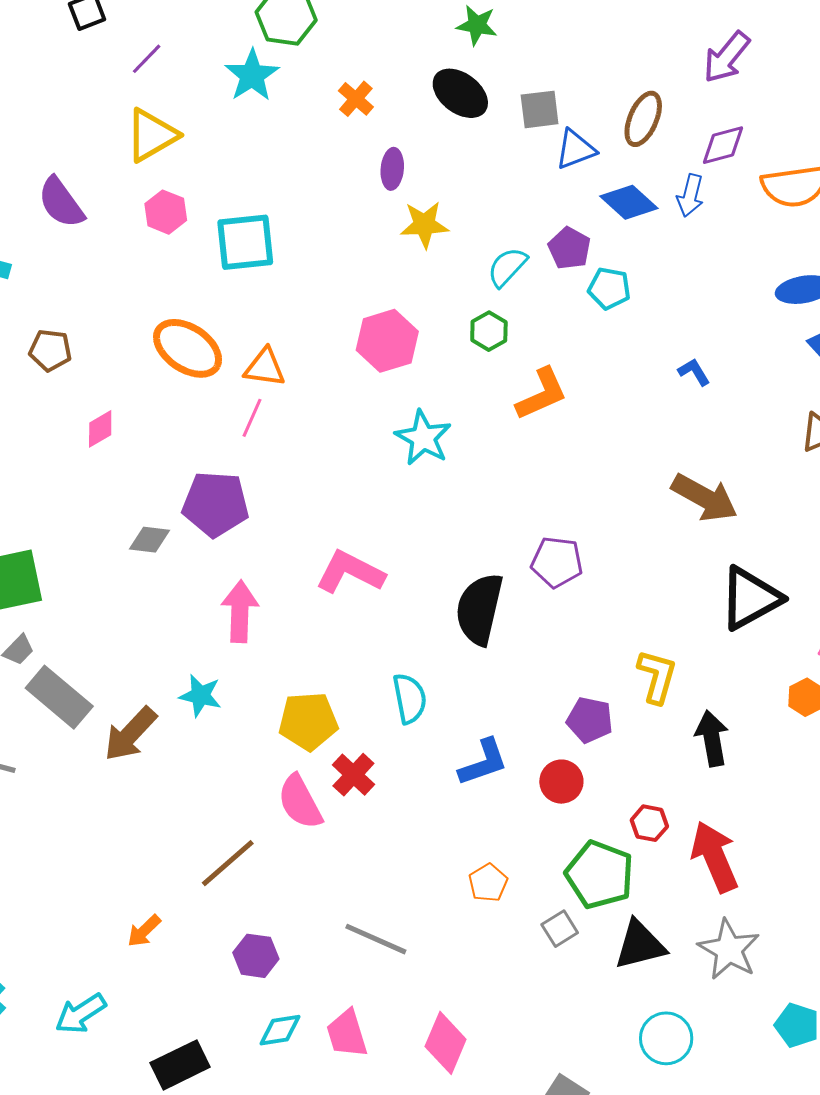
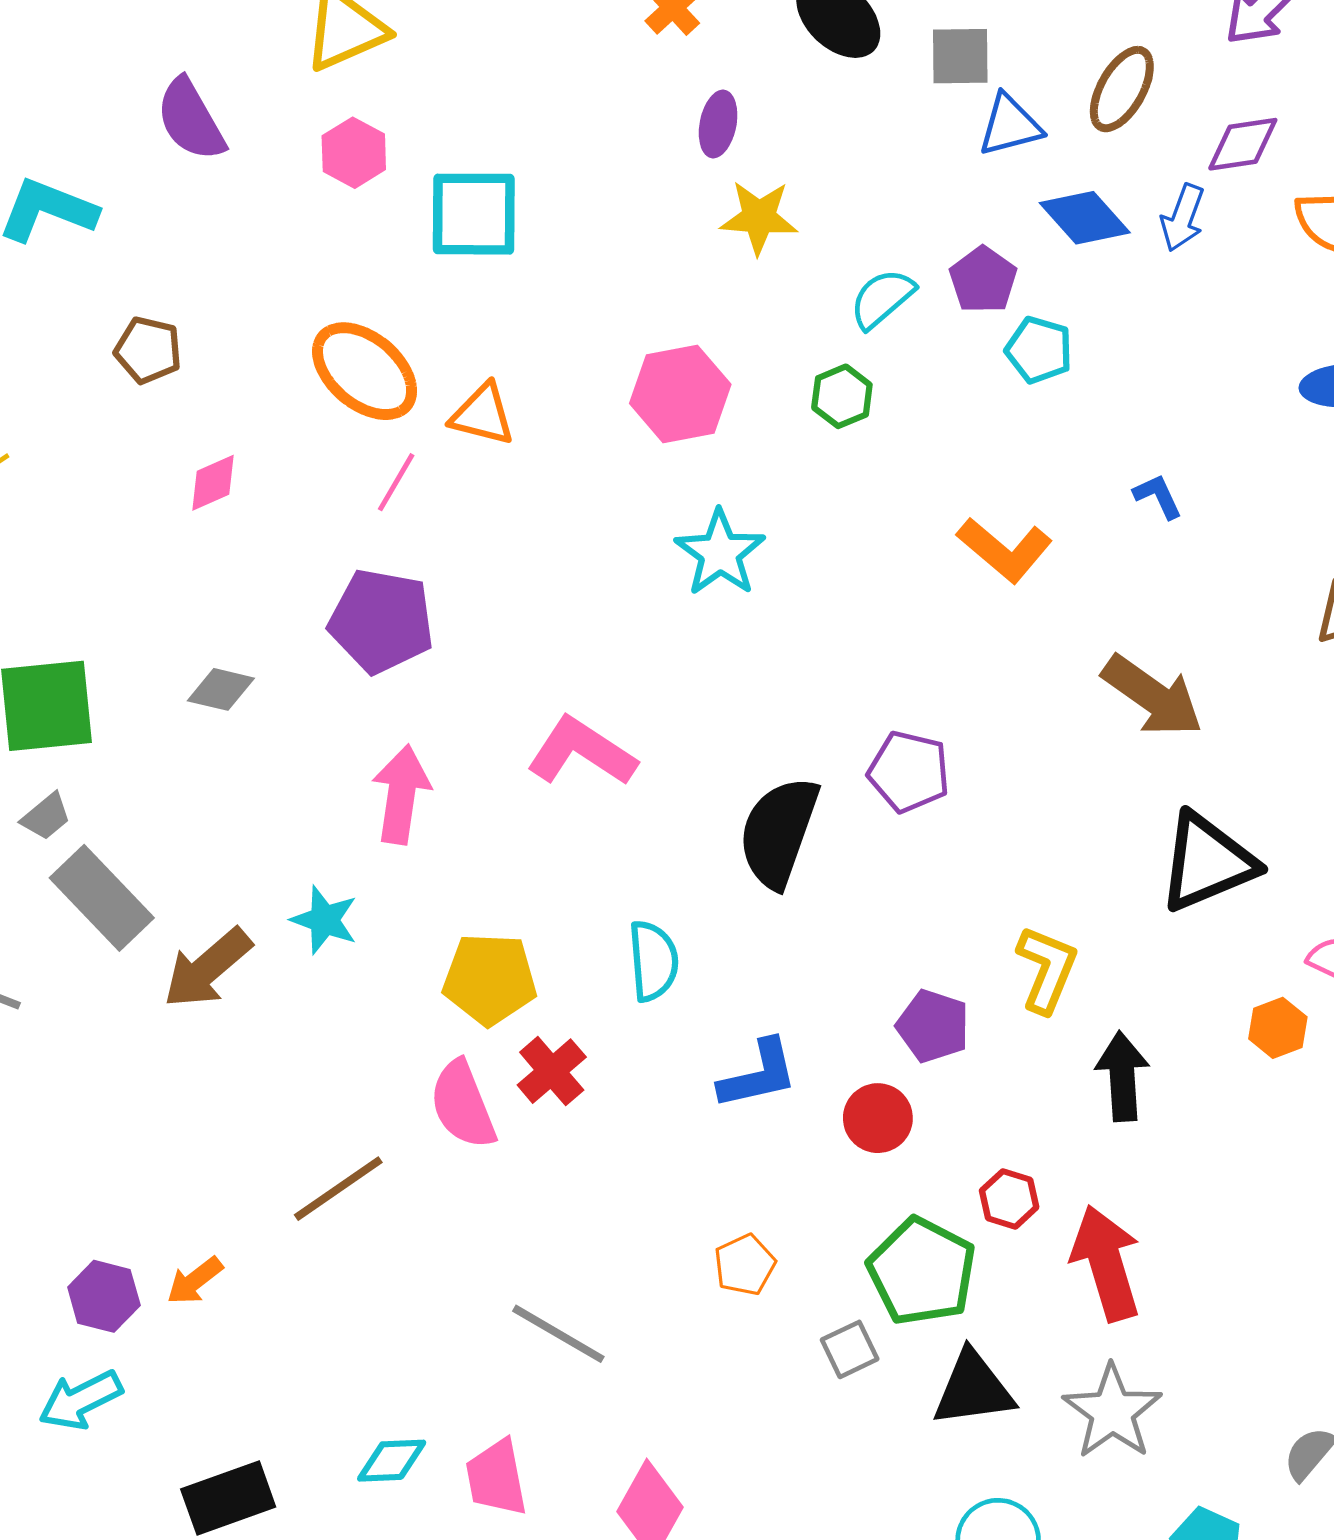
orange L-shape: (542, 394) -> (1005, 550), moved, turned 58
pink line: (252, 418) -> (396, 482), moved
gray diamond: (150, 540) -> (221, 689), moved
purple hexagon: (256, 956) -> (104, 1296), moved

